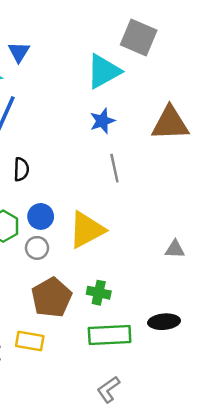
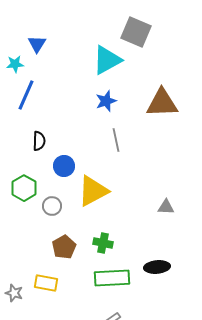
blue circle: (41, 216) -> (64, 166), moved
brown pentagon: (52, 298) -> (64, 247), size x0.7

